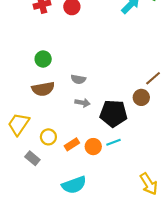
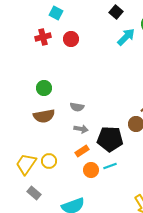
yellow trapezoid: (19, 124) -> (26, 164), moved
orange rectangle: (72, 144) -> (82, 151), moved
gray rectangle: (32, 158) -> (34, 193), moved

